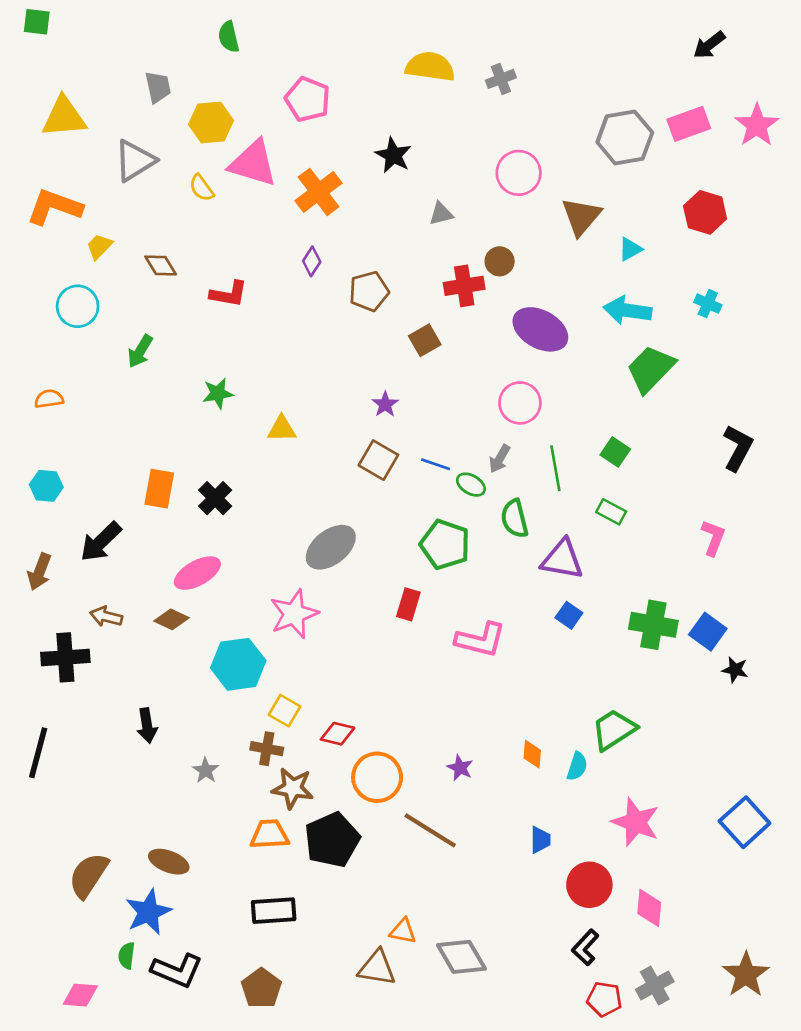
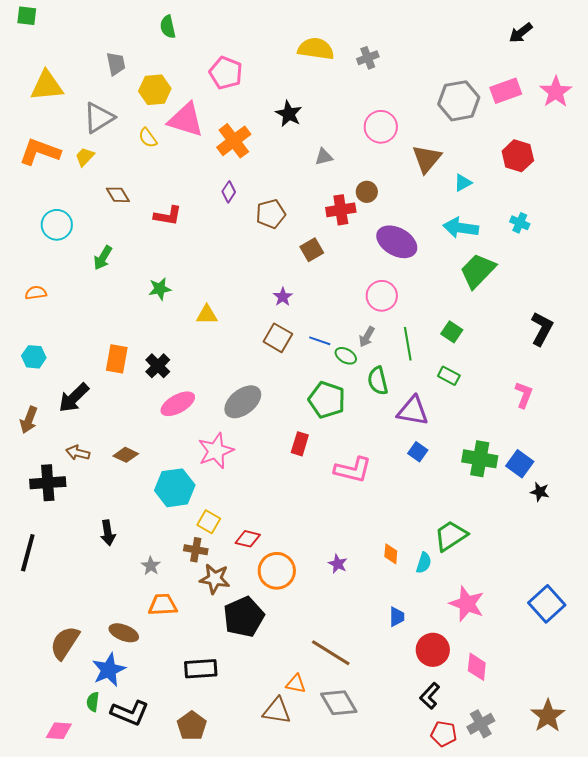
yellow trapezoid: (99, 246) -> (85, 157), moved
pink ellipse: (197, 573) -> (178, 404), moved
brown line: (430, 830) -> (331, 653), moved
orange trapezoid: (270, 834) -> (163, 605), moved

